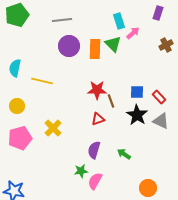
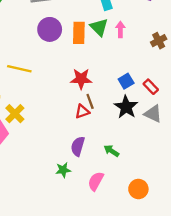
pink arrow: (133, 33) -> (120, 29), moved, turned -48
brown cross: (166, 45) -> (159, 41), moved
blue square: (137, 92) -> (126, 81), turned -32
brown line: (111, 101) -> (90, 101), moved
yellow cross: (53, 128) -> (15, 114), moved
pink semicircle: (95, 181) -> (96, 181), moved

